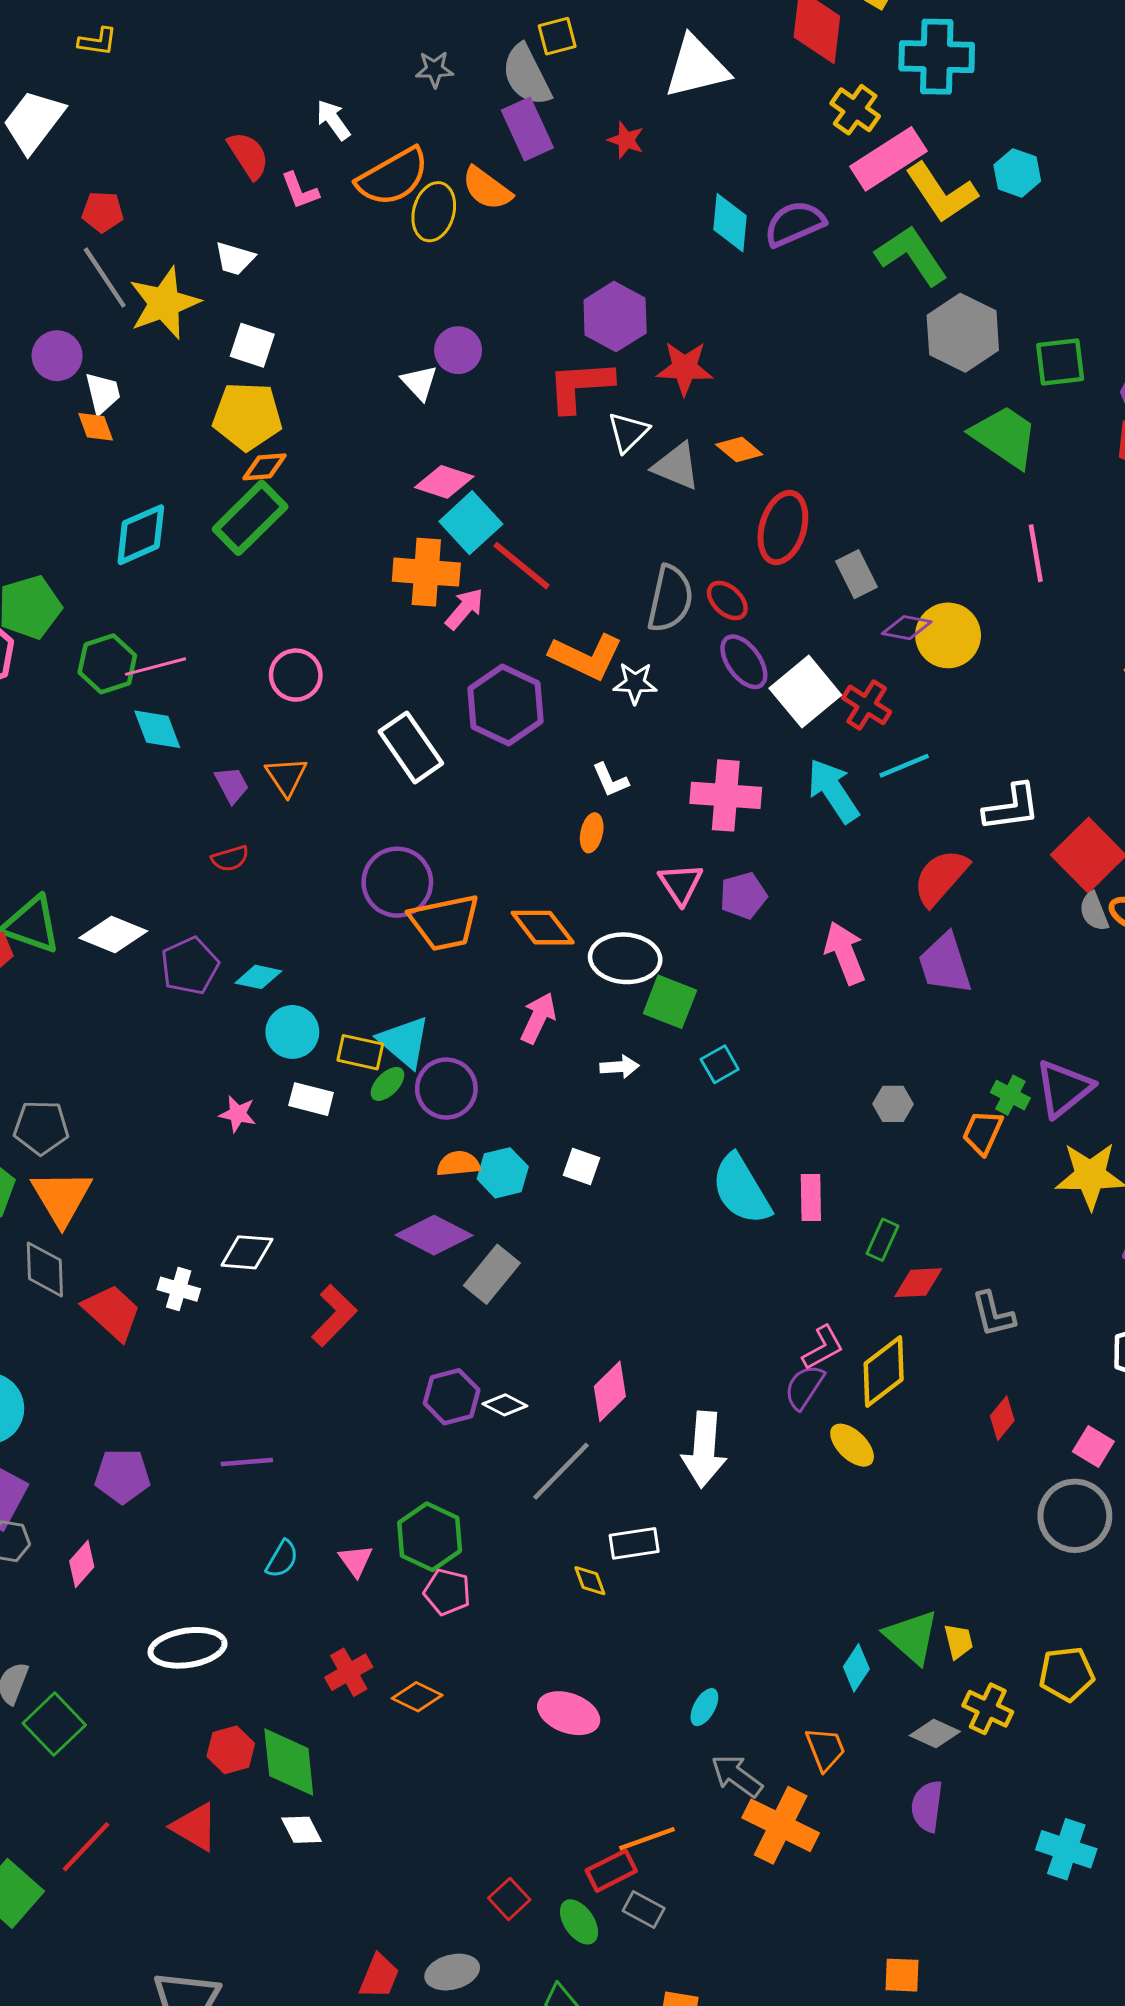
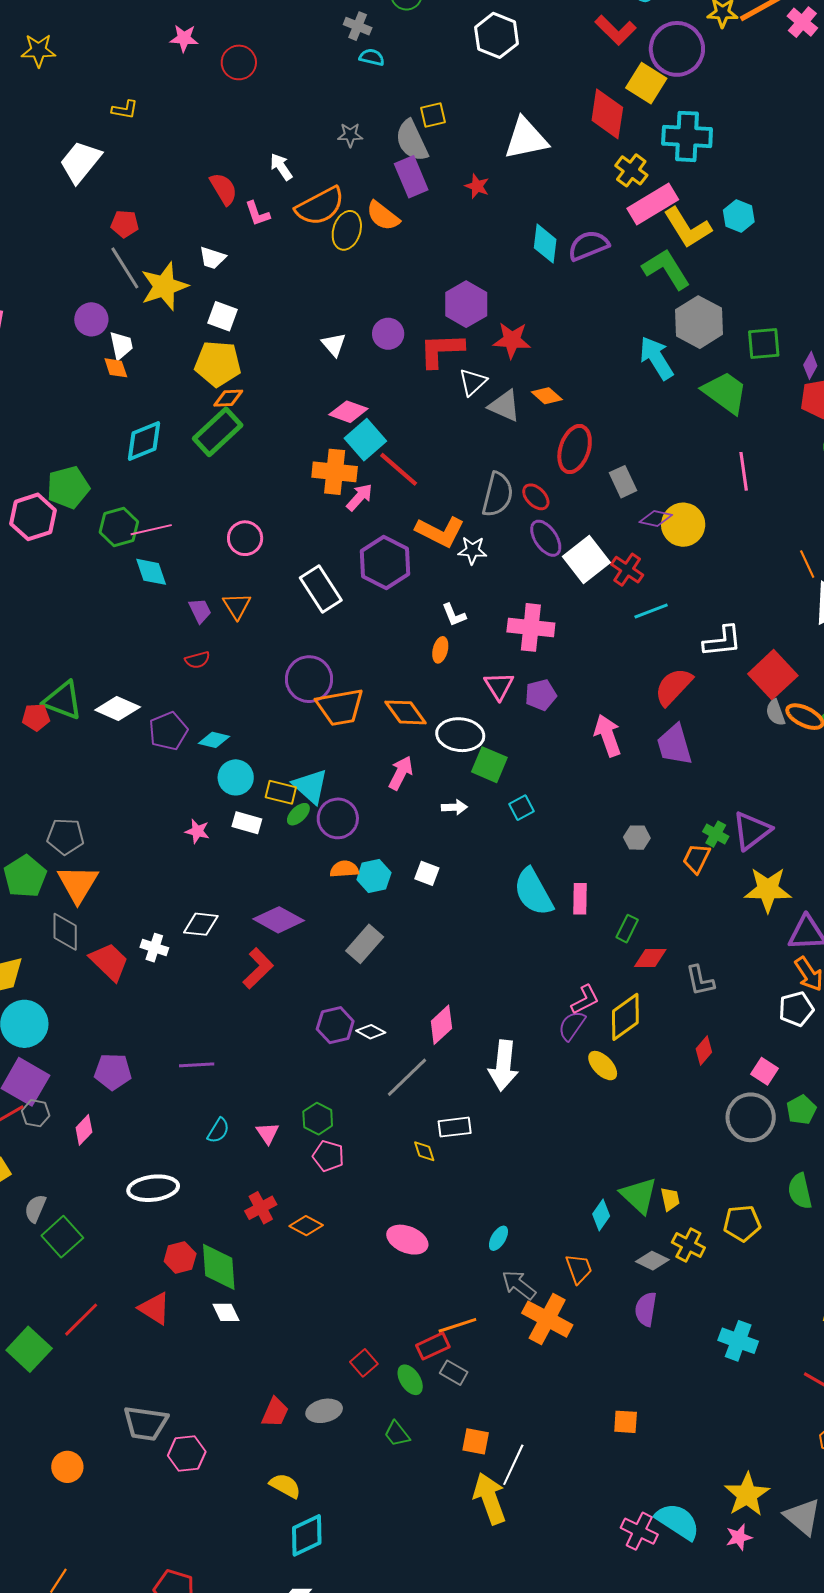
purple circle: (458, 350) -> (388, 334), moved
cyan arrow: (833, 791) -> (656, 358), moved
purple diamond: (434, 1235) -> (279, 920), moved
green hexagon: (430, 1537) -> (318, 1119), size x0.7

